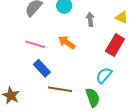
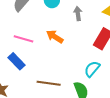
blue rectangle: (42, 68) -> (16, 61), moved

